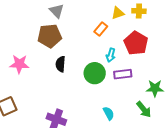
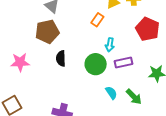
red pentagon: (136, 43) -> (147, 29), moved
green arrow: (144, 109) -> (134, 97), moved
cyan semicircle: (109, 113) -> (111, 93), moved

